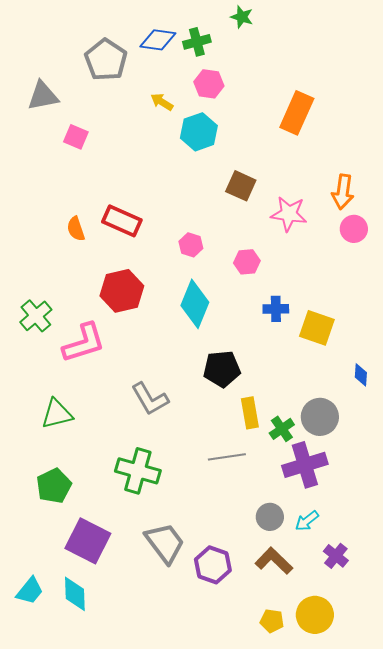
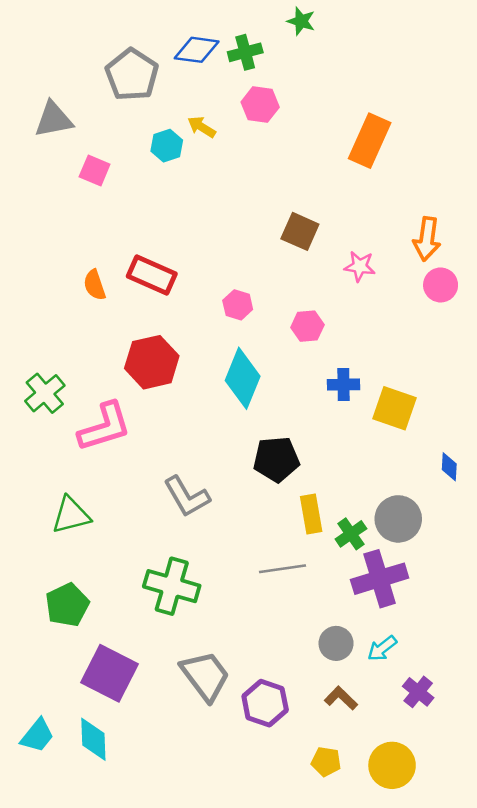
cyan hexagon: (199, 132) -> (167, 146), moved, size x0.7
pink star: (289, 214) -> (360, 266), size x0.7
brown L-shape: (274, 561) -> (341, 698), size x0.7
yellow pentagon: (272, 621) -> (326, 762), moved

